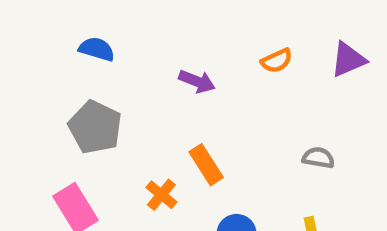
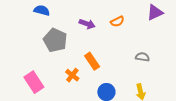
orange semicircle: (277, 61) -> (117, 21), moved
gray pentagon: (95, 127) -> (55, 40), moved

